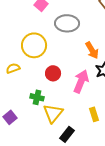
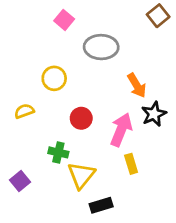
yellow circle: (34, 45) -> (54, 78), size x0.7
yellow rectangle: (94, 114) -> (131, 164), moved
black rectangle: (67, 134) -> (101, 205), turned 35

